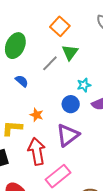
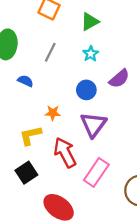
green triangle: (70, 52) -> (90, 22), moved, turned 42
cyan star: (84, 85) -> (91, 54), moved

